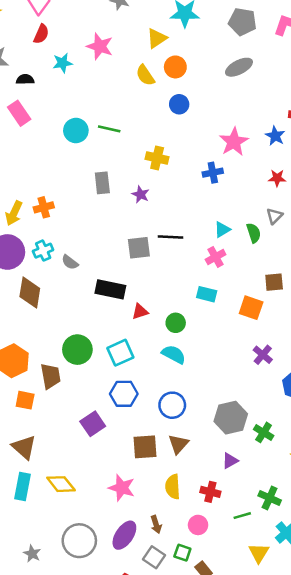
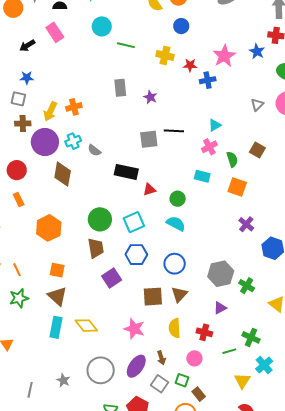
cyan circle: (76, 131) -> (102, 26), moved
yellow cross: (157, 158) -> (165, 55), moved
red star: (277, 178) -> (190, 65), moved
gray triangle: (275, 216) -> (257, 105), moved
green semicircle: (254, 233) -> (232, 159), moved
brown square: (274, 282) -> (257, 150), moved, turned 35
brown trapezoid: (51, 376) -> (96, 248), moved
orange square: (25, 400) -> (57, 270), moved

